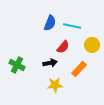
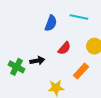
cyan line: (72, 26) -> (79, 17), moved
black arrow: (50, 63) -> (37, 61), moved

